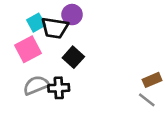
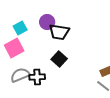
black trapezoid: (55, 28) -> (59, 32), moved
black square: (73, 57) -> (59, 59), moved

